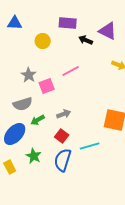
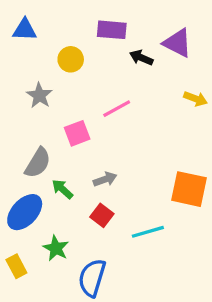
gray star: (29, 75) -> (39, 95), moved
gray semicircle: (23, 104) -> (38, 163), turned -42
green arrow: (38, 120) -> (62, 189), turned 72
blue semicircle: (63, 160) -> (92, 278), moved

